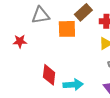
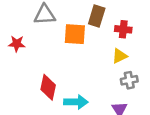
brown rectangle: (83, 12) -> (97, 16), turned -36

